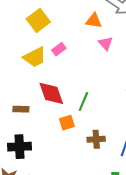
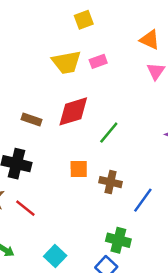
yellow square: (38, 20) -> (84, 20), size x0.7
red diamond: (51, 93) -> (73, 111), turned 76
orange square: (67, 123) -> (79, 169), moved

